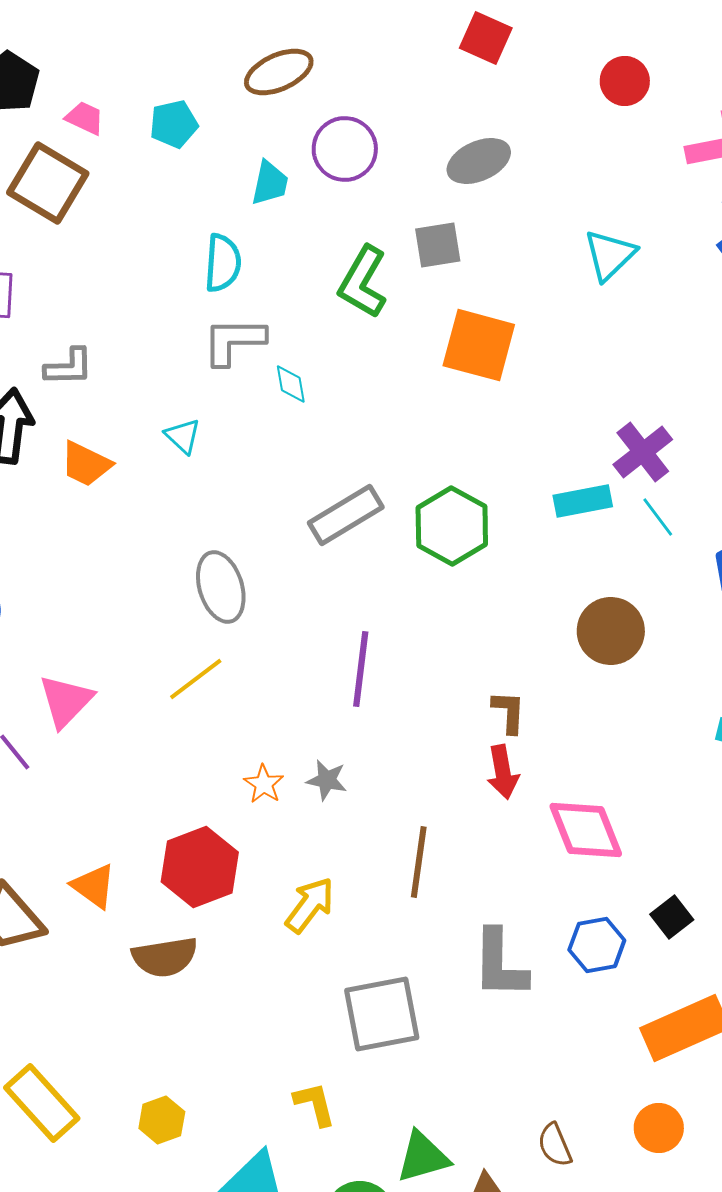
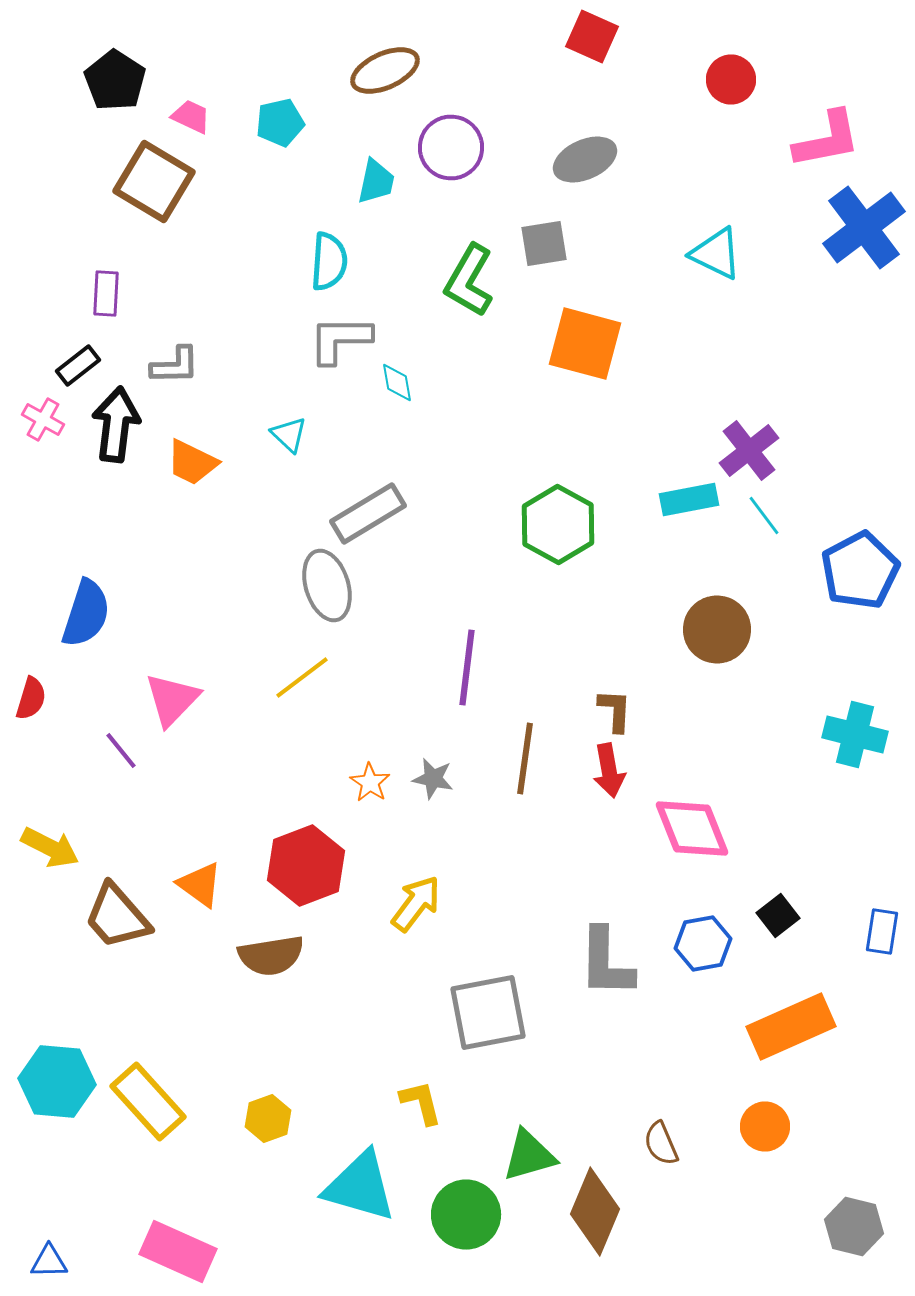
cyan triangle: (610, 255) -> (716, 254), turned -50
gray rectangle: (346, 515) -> (368, 514), moved
brown line: (419, 862) -> (525, 758), moved

